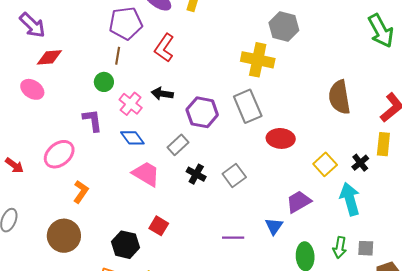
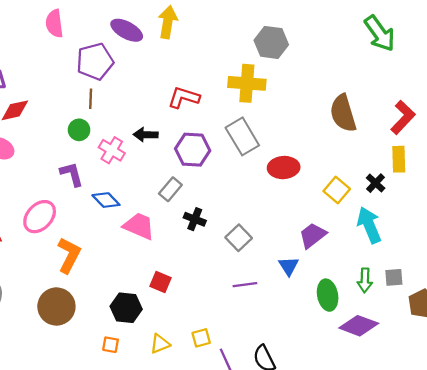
red L-shape: (164, 48) -> (184, 97), moved, turned 80
blue diamond: (132, 138) -> (106, 200), moved
gray square: (234, 176) -> (239, 238), moved
orange L-shape: (81, 192) -> (69, 255), size x1.4

